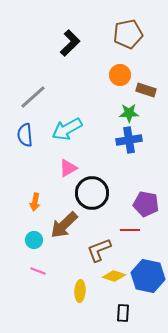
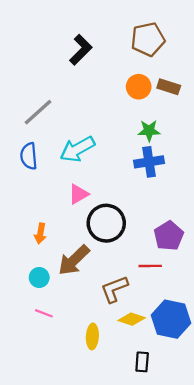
brown rectangle: (146, 90) -> (169, 87), moved
purple pentagon: (146, 204) -> (169, 236), turned 30

